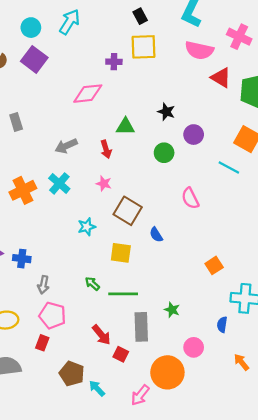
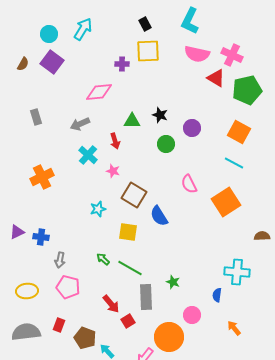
pink cross: (239, 37) -> (232, 55), moved
black star: (166, 112) -> (160, 115), moved
gray arrow: (66, 146) -> (80, 124), moved
cyan line: (229, 168) -> (234, 163), moved
cyan cross: (59, 183) -> (88, 155), moved
blue semicircle: (156, 235) -> (159, 216), size x1.5
orange square: (214, 265) -> (226, 202), moved, size x1.8
green line: (123, 294) -> (130, 268), turned 30
red rectangle: (42, 343) -> (59, 325), moved
red square: (121, 354) -> (128, 321), turned 32

